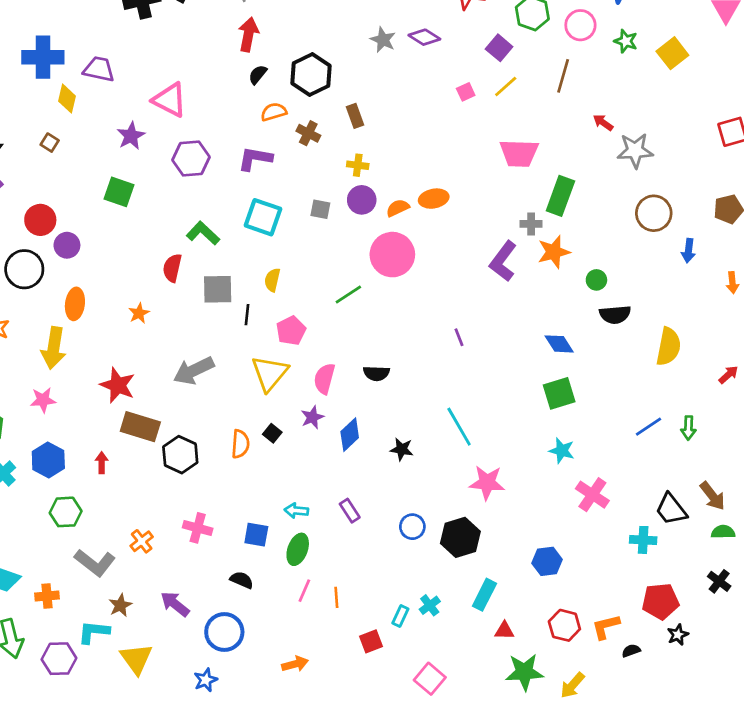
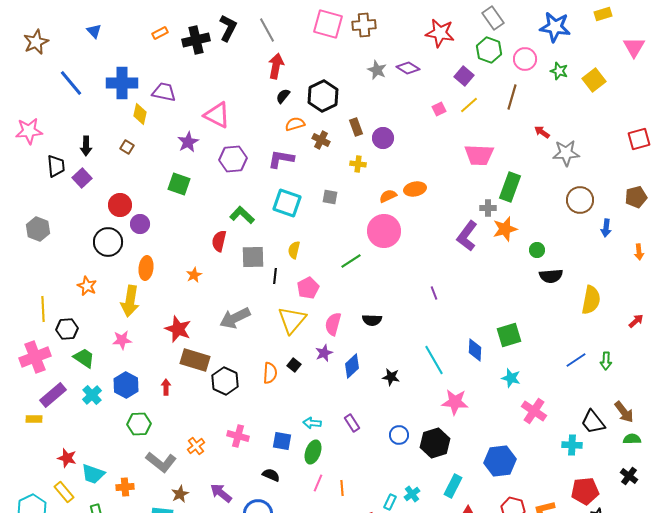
purple circle: (362, 200) -> (383, 138), moved
blue diamond: (559, 344) -> (475, 350), moved, turned 35
blue hexagon: (547, 561) -> (500, 461), size x1.4

